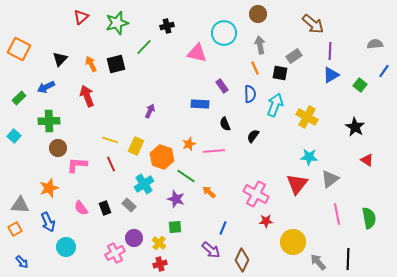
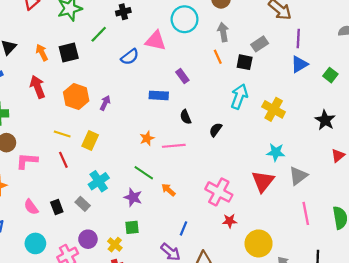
blue semicircle: (250, 94) -> (130, 57), moved, turned 54
orange hexagon: (162, 157) -> (76, 96), moved
red triangle: (367, 160) -> (338, 155), turned 48
cyan circle: (66, 247) -> (35, 243), moved

